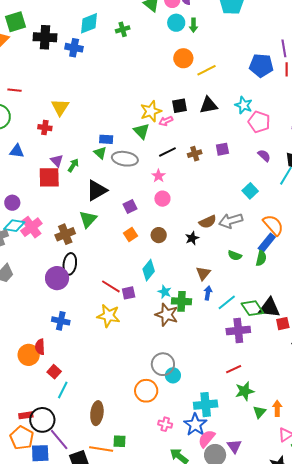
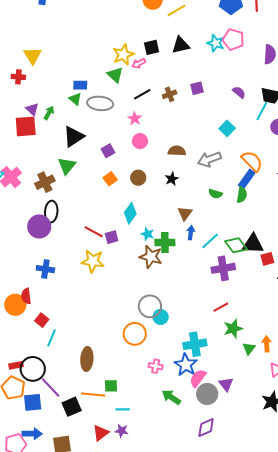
pink pentagon: (259, 122) -> (233, 40), moved
brown semicircle: (208, 222) -> (177, 151), moved, turned -150

